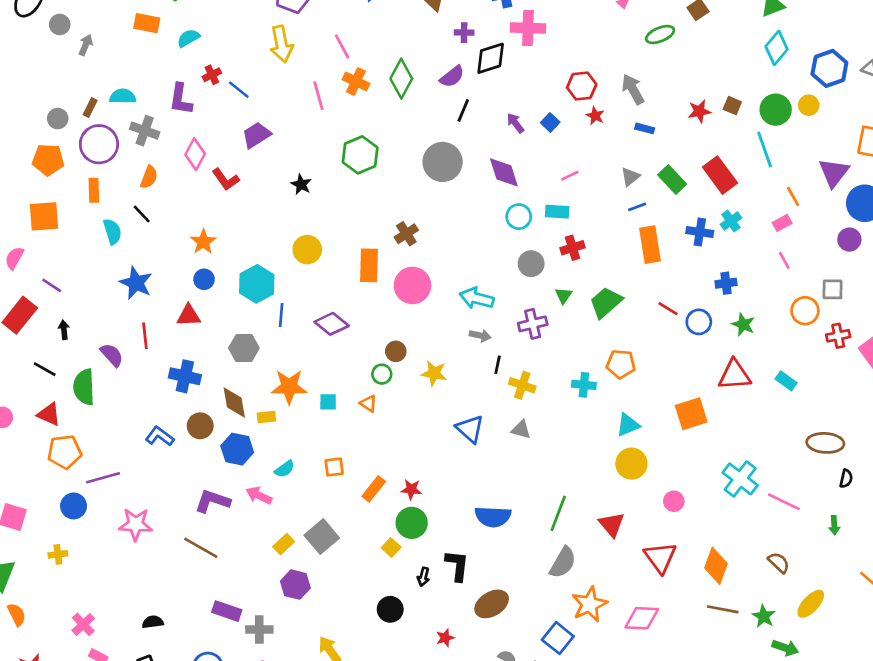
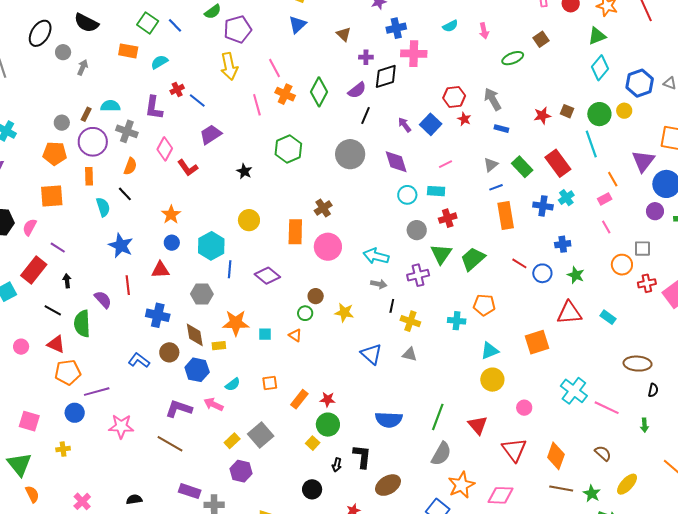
blue square: (550, 122) -> (431, 124), size x1.5
green triangle: (564, 296) -> (441, 254), size x1.6

